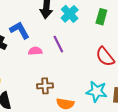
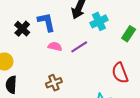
purple line: (58, 44) -> (79, 47), turned 66
brown cross: (45, 86) -> (54, 83), turned -35

